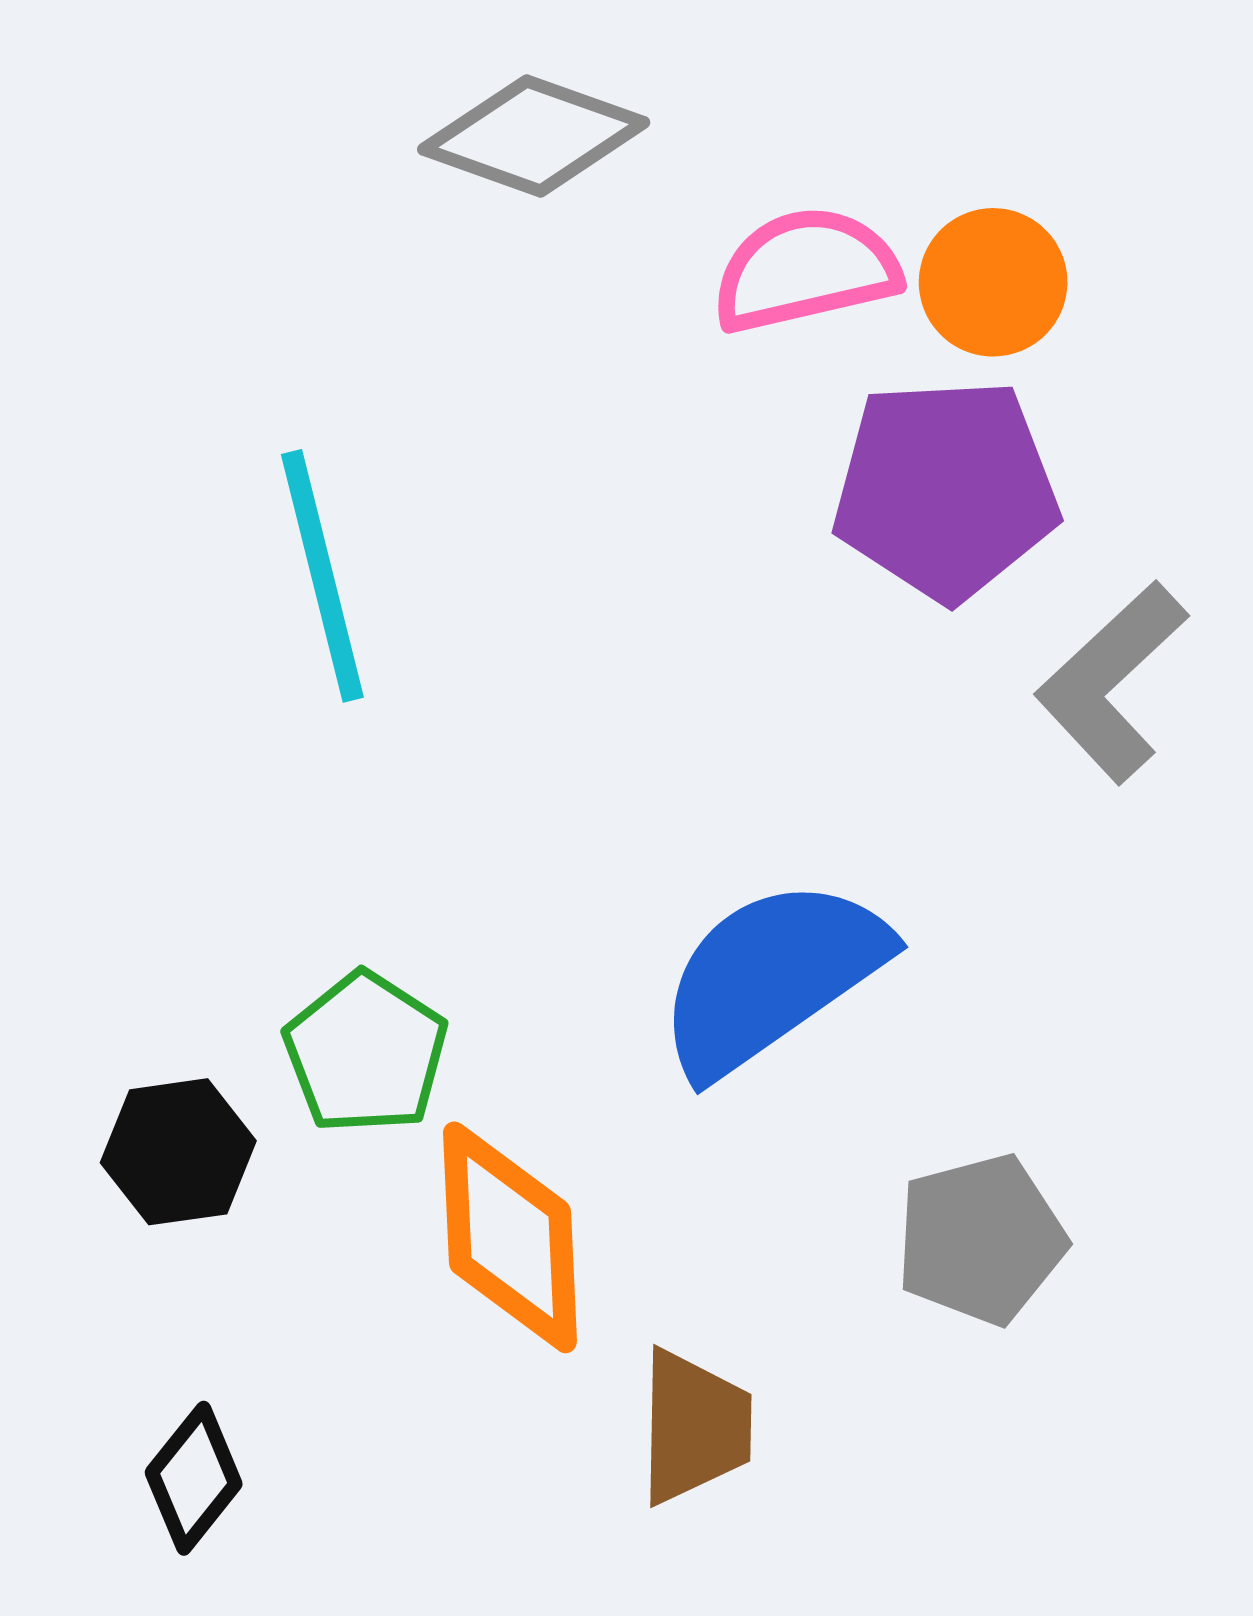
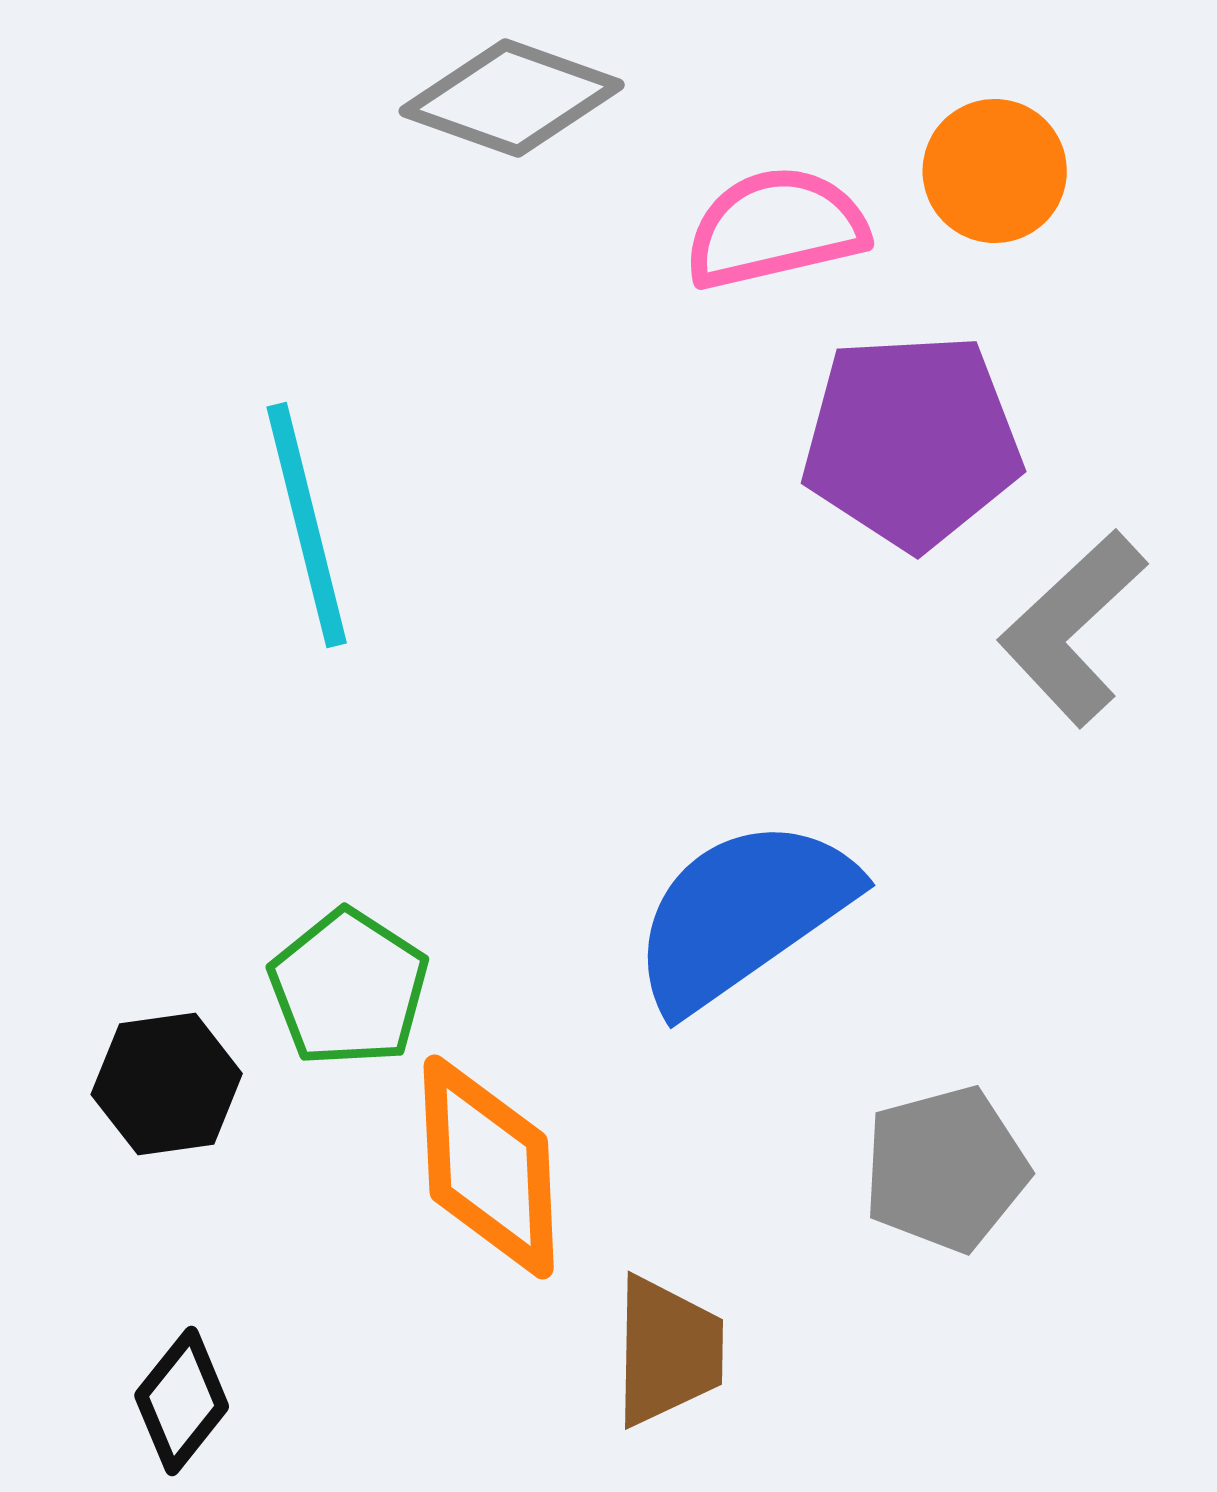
orange circle: (993, 282) -> (995, 171), moved

